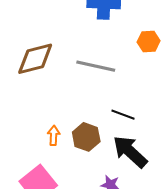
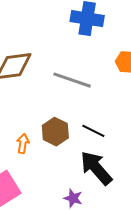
brown hexagon: (86, 137) -> (55, 132), moved

